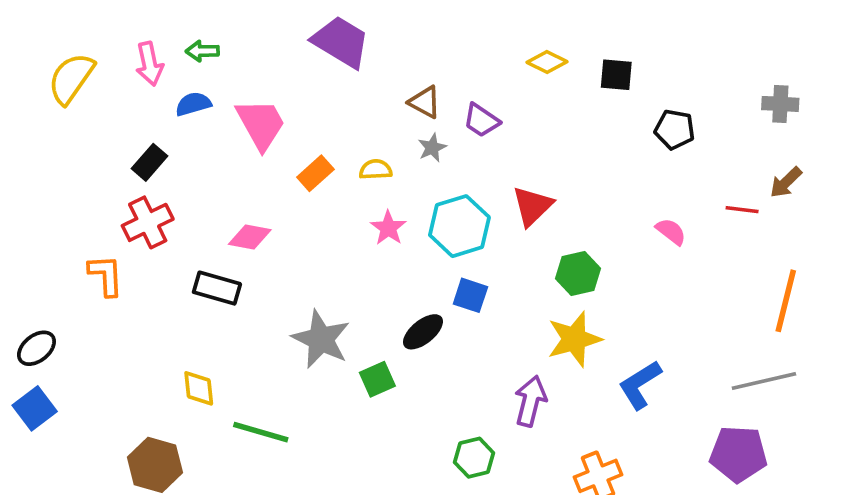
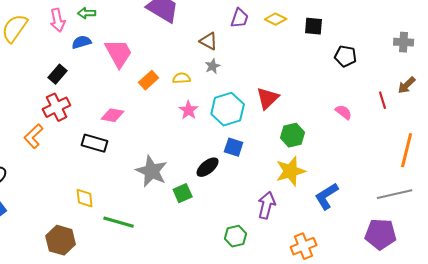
purple trapezoid: (481, 120) -> (240, 18), moved, turned -105
red line: (742, 210) -> (383, 100), turned 66
orange L-shape: (106, 275) -> (34, 136), turned -130

